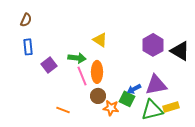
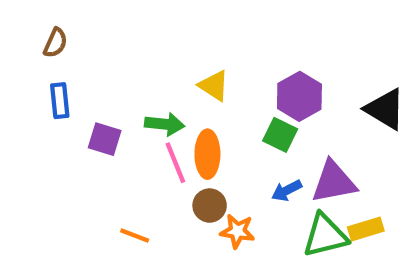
purple hexagon: (153, 45) -> (299, 96), moved
purple square: (49, 65) -> (105, 139), turned -35
green square: (127, 99) -> (280, 135), moved

